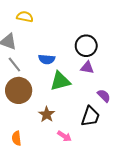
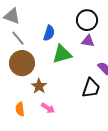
blue semicircle: (47, 59) -> (49, 33), turned -77
brown star: (47, 114) -> (39, 86), moved
pink arrow: (64, 136) -> (48, 108), moved

